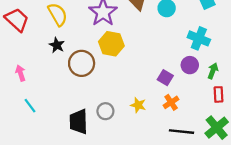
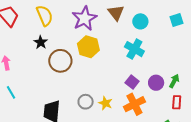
cyan cross: (199, 38) -> (134, 49), moved
purple circle: (190, 65) -> (156, 83), moved
orange cross: (171, 102) -> (134, 104), size x1.5
gray circle: (105, 111) -> (86, 102), moved

